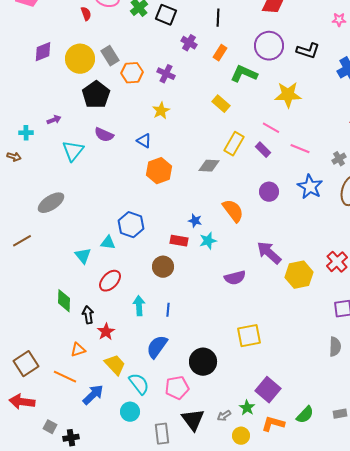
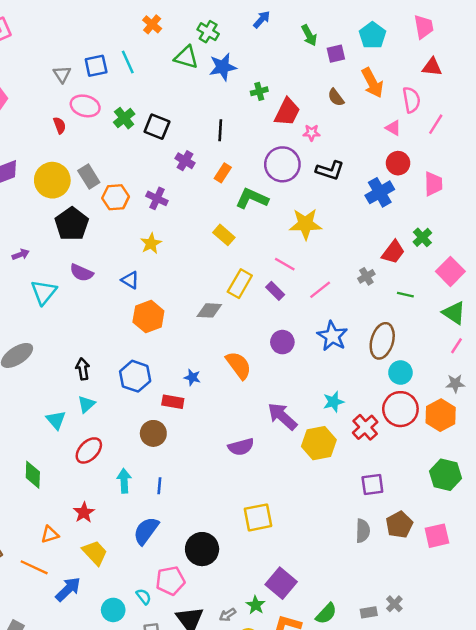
pink star: (339, 20) -> (312, 133), moved
pink line: (300, 149) -> (320, 290), turned -60
gray cross: (339, 159) -> (366, 276), moved
blue hexagon: (131, 225) -> (135, 376), moved
cyan star: (208, 241) -> (334, 402), moved
cyan triangle: (108, 243) -> (86, 404), turned -49
black arrow: (88, 315) -> (83, 369), moved
cyan semicircle: (139, 384) -> (144, 597), moved, size x0.6

